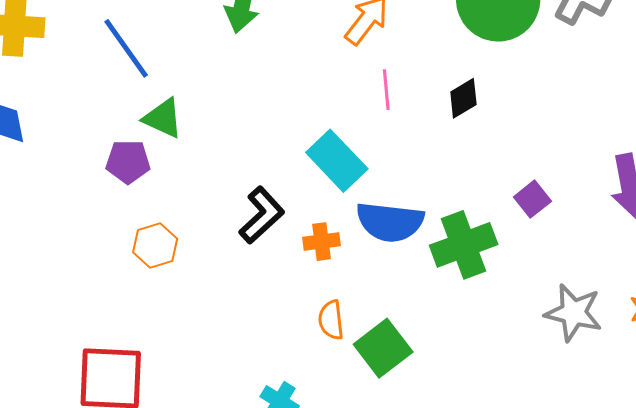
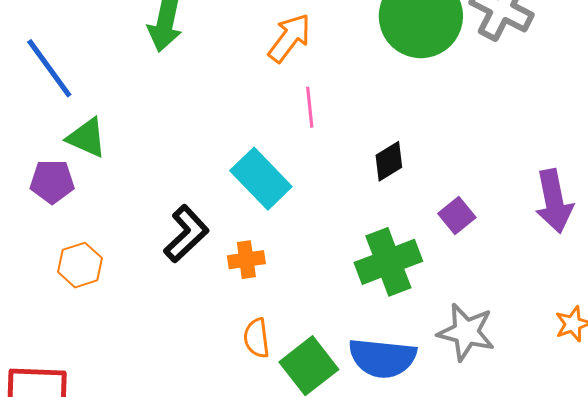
black diamond: (463, 98) -> (389, 161), moved
blue semicircle: (390, 222) -> (382, 358), moved
gray star: (574, 313) -> (466, 332), moved

